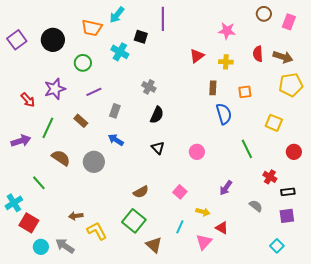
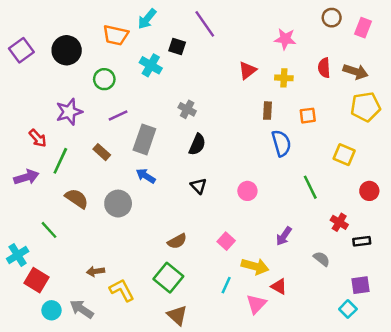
purple line: (163, 19) -> (205, 24), turned -35
red arrow: (28, 100) -> (38, 138), moved
gray rectangle: (115, 111) -> (144, 139), size x1.6
yellow arrow: (203, 212) -> (255, 266), size x1.5
purple square: (287, 216) -> (361, 285), moved
brown triangle: (154, 245) -> (177, 315), moved

